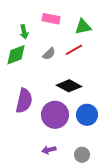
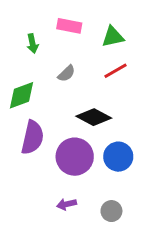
red line: (74, 50) -> (116, 71), moved
green diamond: (16, 55) -> (22, 95), moved

